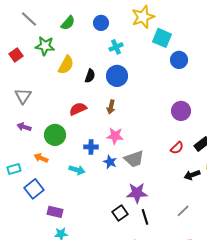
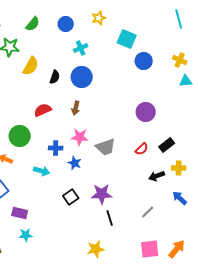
yellow star: (143, 17) -> (99, 18), moved, size x0.6
gray trapezoid: (134, 159) -> (106, 147), moved
black square: (120, 213) -> (71, 197), moved

